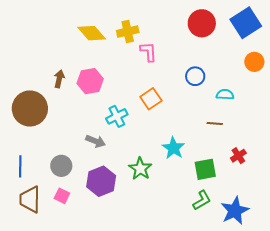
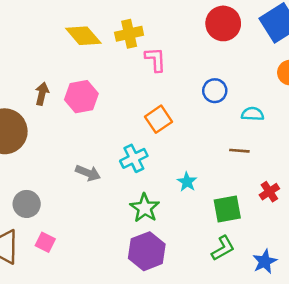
cyan cross: (117, 116) -> (134, 158), moved
cyan star: (173, 148) -> (187, 182), size x0.7
gray circle: (61, 166) -> (27, 204), moved
purple hexagon: (101, 181) -> (147, 251), moved
blue star: (235, 211) -> (265, 261), size x0.7

